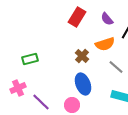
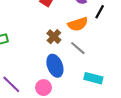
gray line: (116, 67) -> (78, 48), moved

